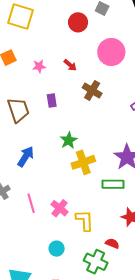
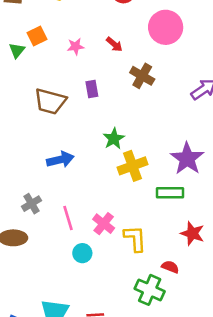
brown trapezoid: (18, 110) -> (50, 101), turned 124
blue arrow: (26, 157) -> (60, 160), turned 45
cyan circle: (57, 249) -> (82, 253), moved

